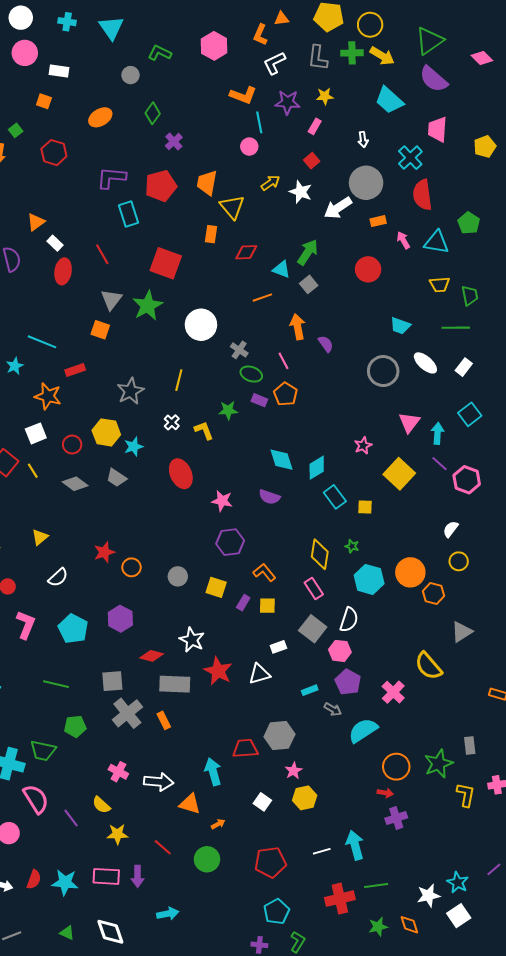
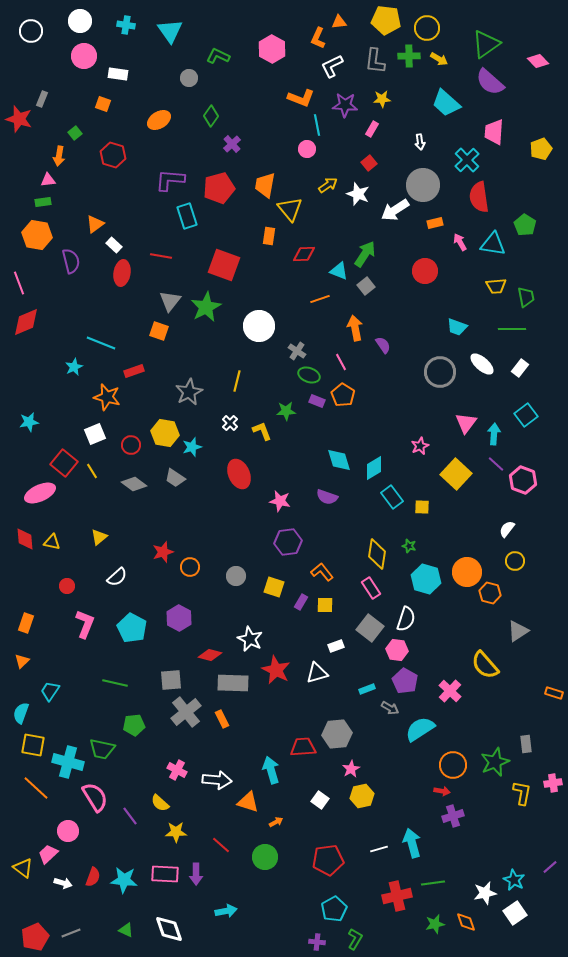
yellow arrow: (382, 56) -> (439, 59), size x0.7
red line: (102, 254) -> (161, 256), turned -50

